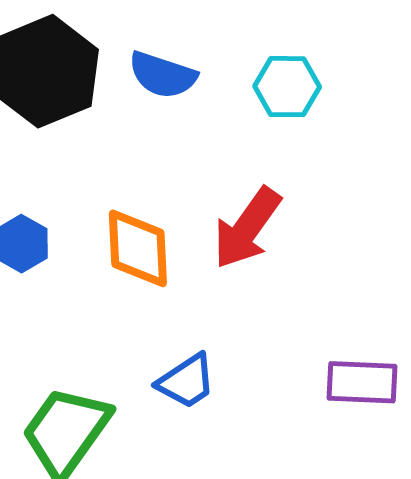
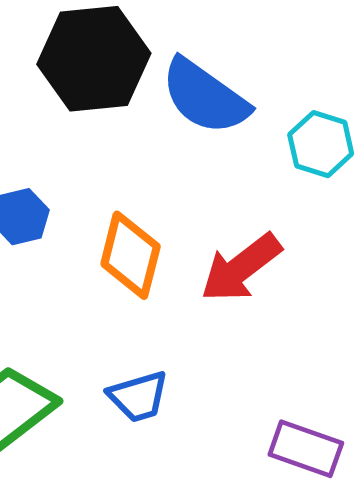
blue semicircle: (163, 75) -> (205, 97), size x1.4

